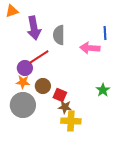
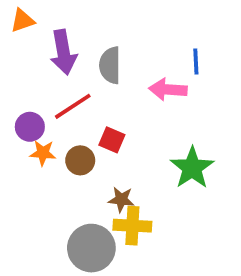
purple circle: (25, 68) -> (30, 127), moved
green star: (103, 90) -> (192, 168), size x1.6
red square: (60, 95) -> (112, 140), moved
gray circle: (23, 105) -> (91, 248), moved

